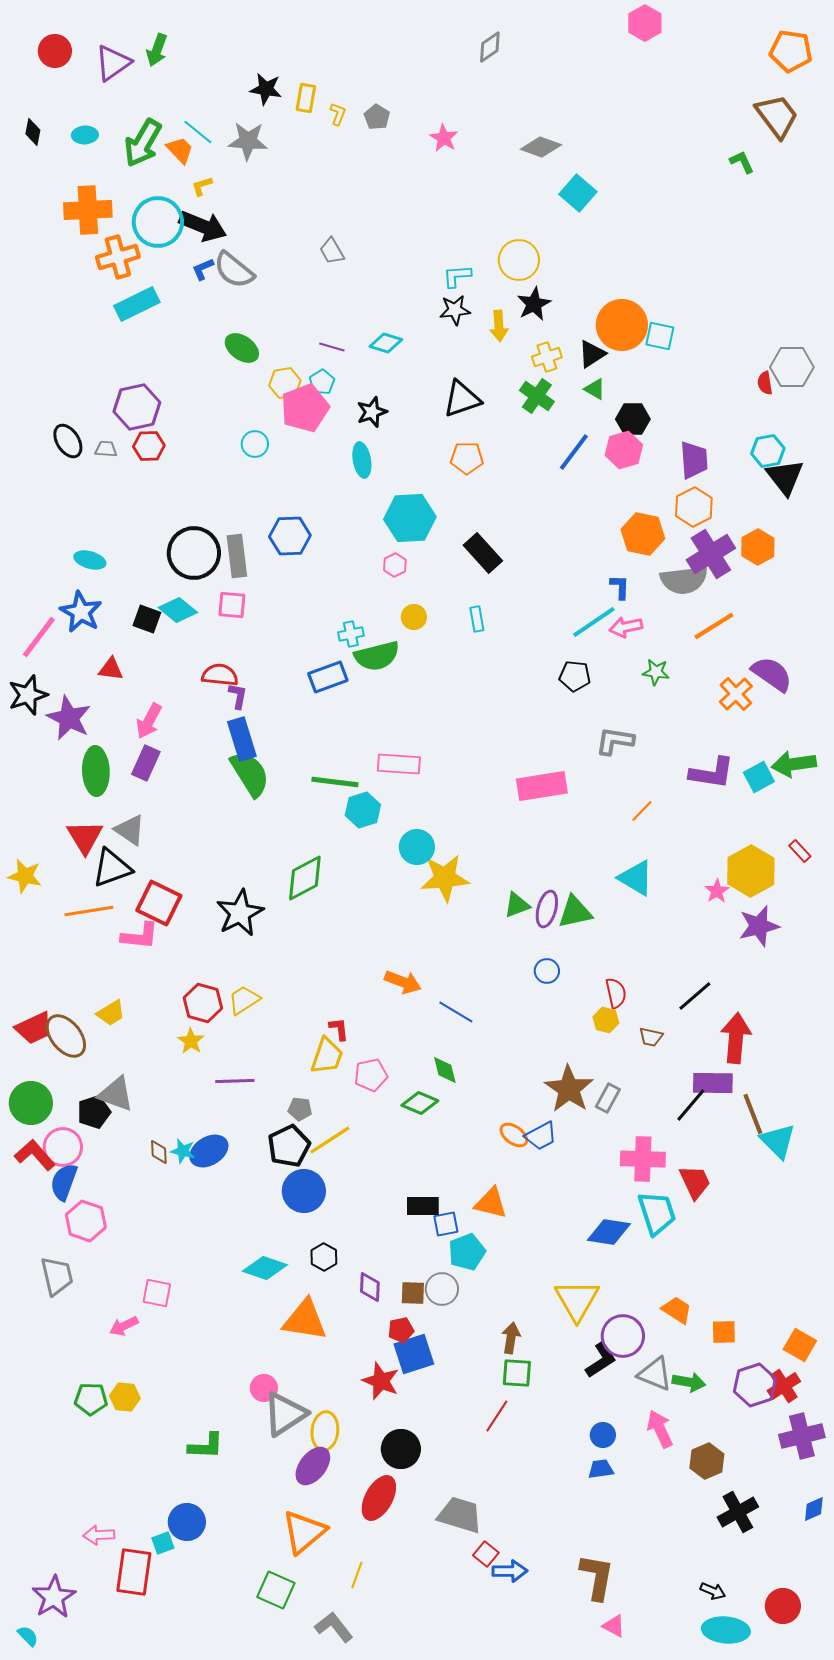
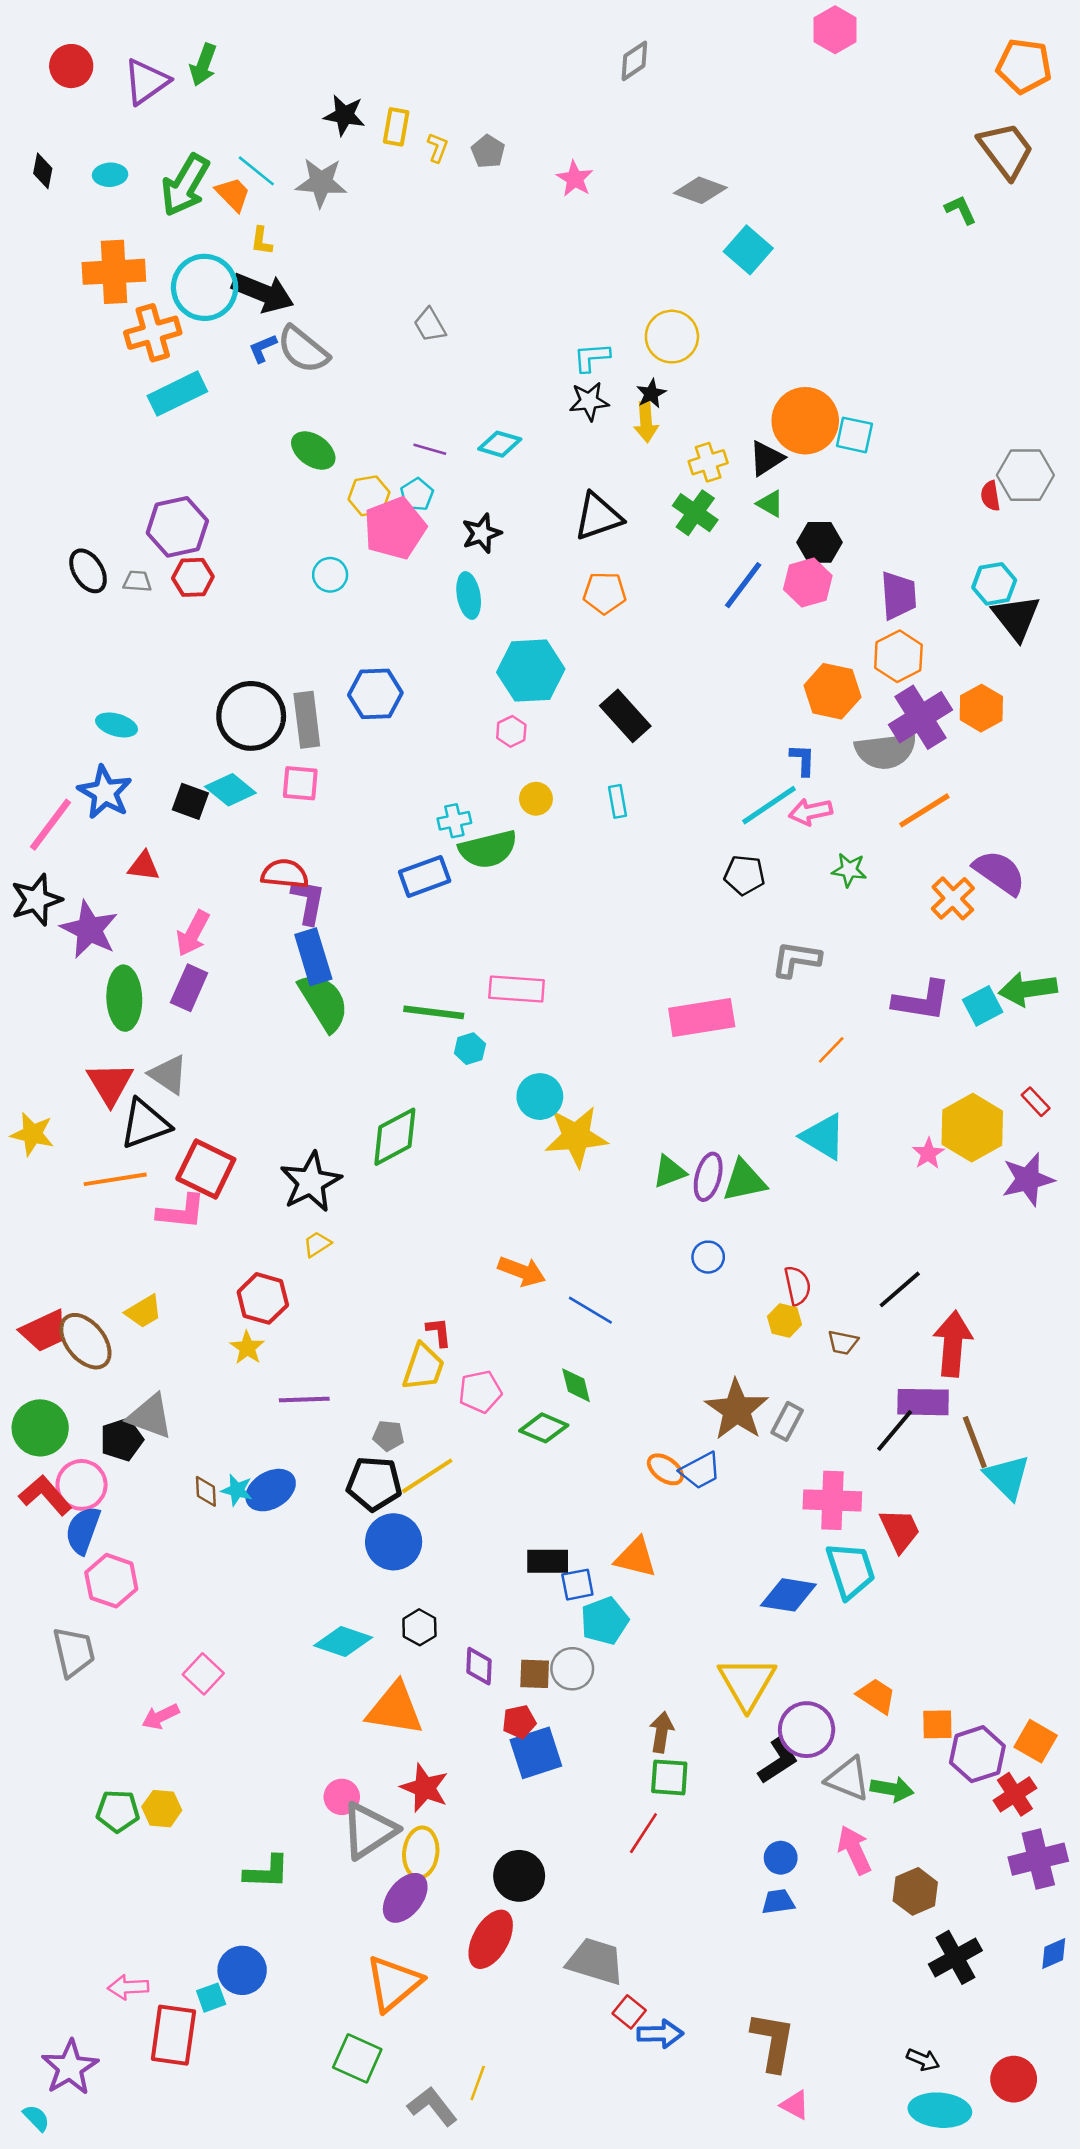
yellow L-shape: (202, 186) -> (262, 241), turned -65
black star: (534, 304) -> (651, 394), moved, size x0.7
purple L-shape: (238, 696) -> (308, 901), size x1.4
cyan hexagon: (363, 810) -> (470, 1049), size x0.7
purple star: (759, 926) -> (1028, 1179), moved
yellow trapezoid: (244, 1000) -> (317, 1244), moved, size x0.7
black pentagon: (289, 1146) -> (374, 1484), turned 30
pink square: (157, 1293) -> (203, 1674), turned 32
red star: (381, 1381) -> (425, 1788), moved
purple hexagon: (755, 1385) -> (977, 1754), moved
yellow line: (357, 1575) -> (478, 2083), moved

